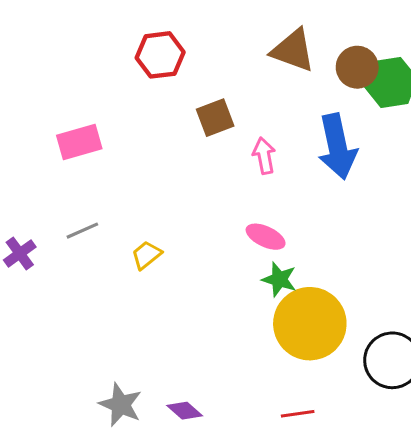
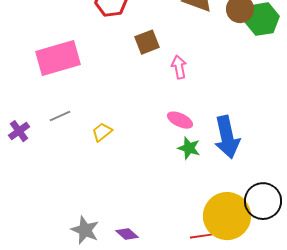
pink rectangle: (79, 142) -> (58, 58), size x1.5
blue arrow: (337, 147) -> (227, 137), moved
yellow circle: (310, 324) -> (227, 216), moved

